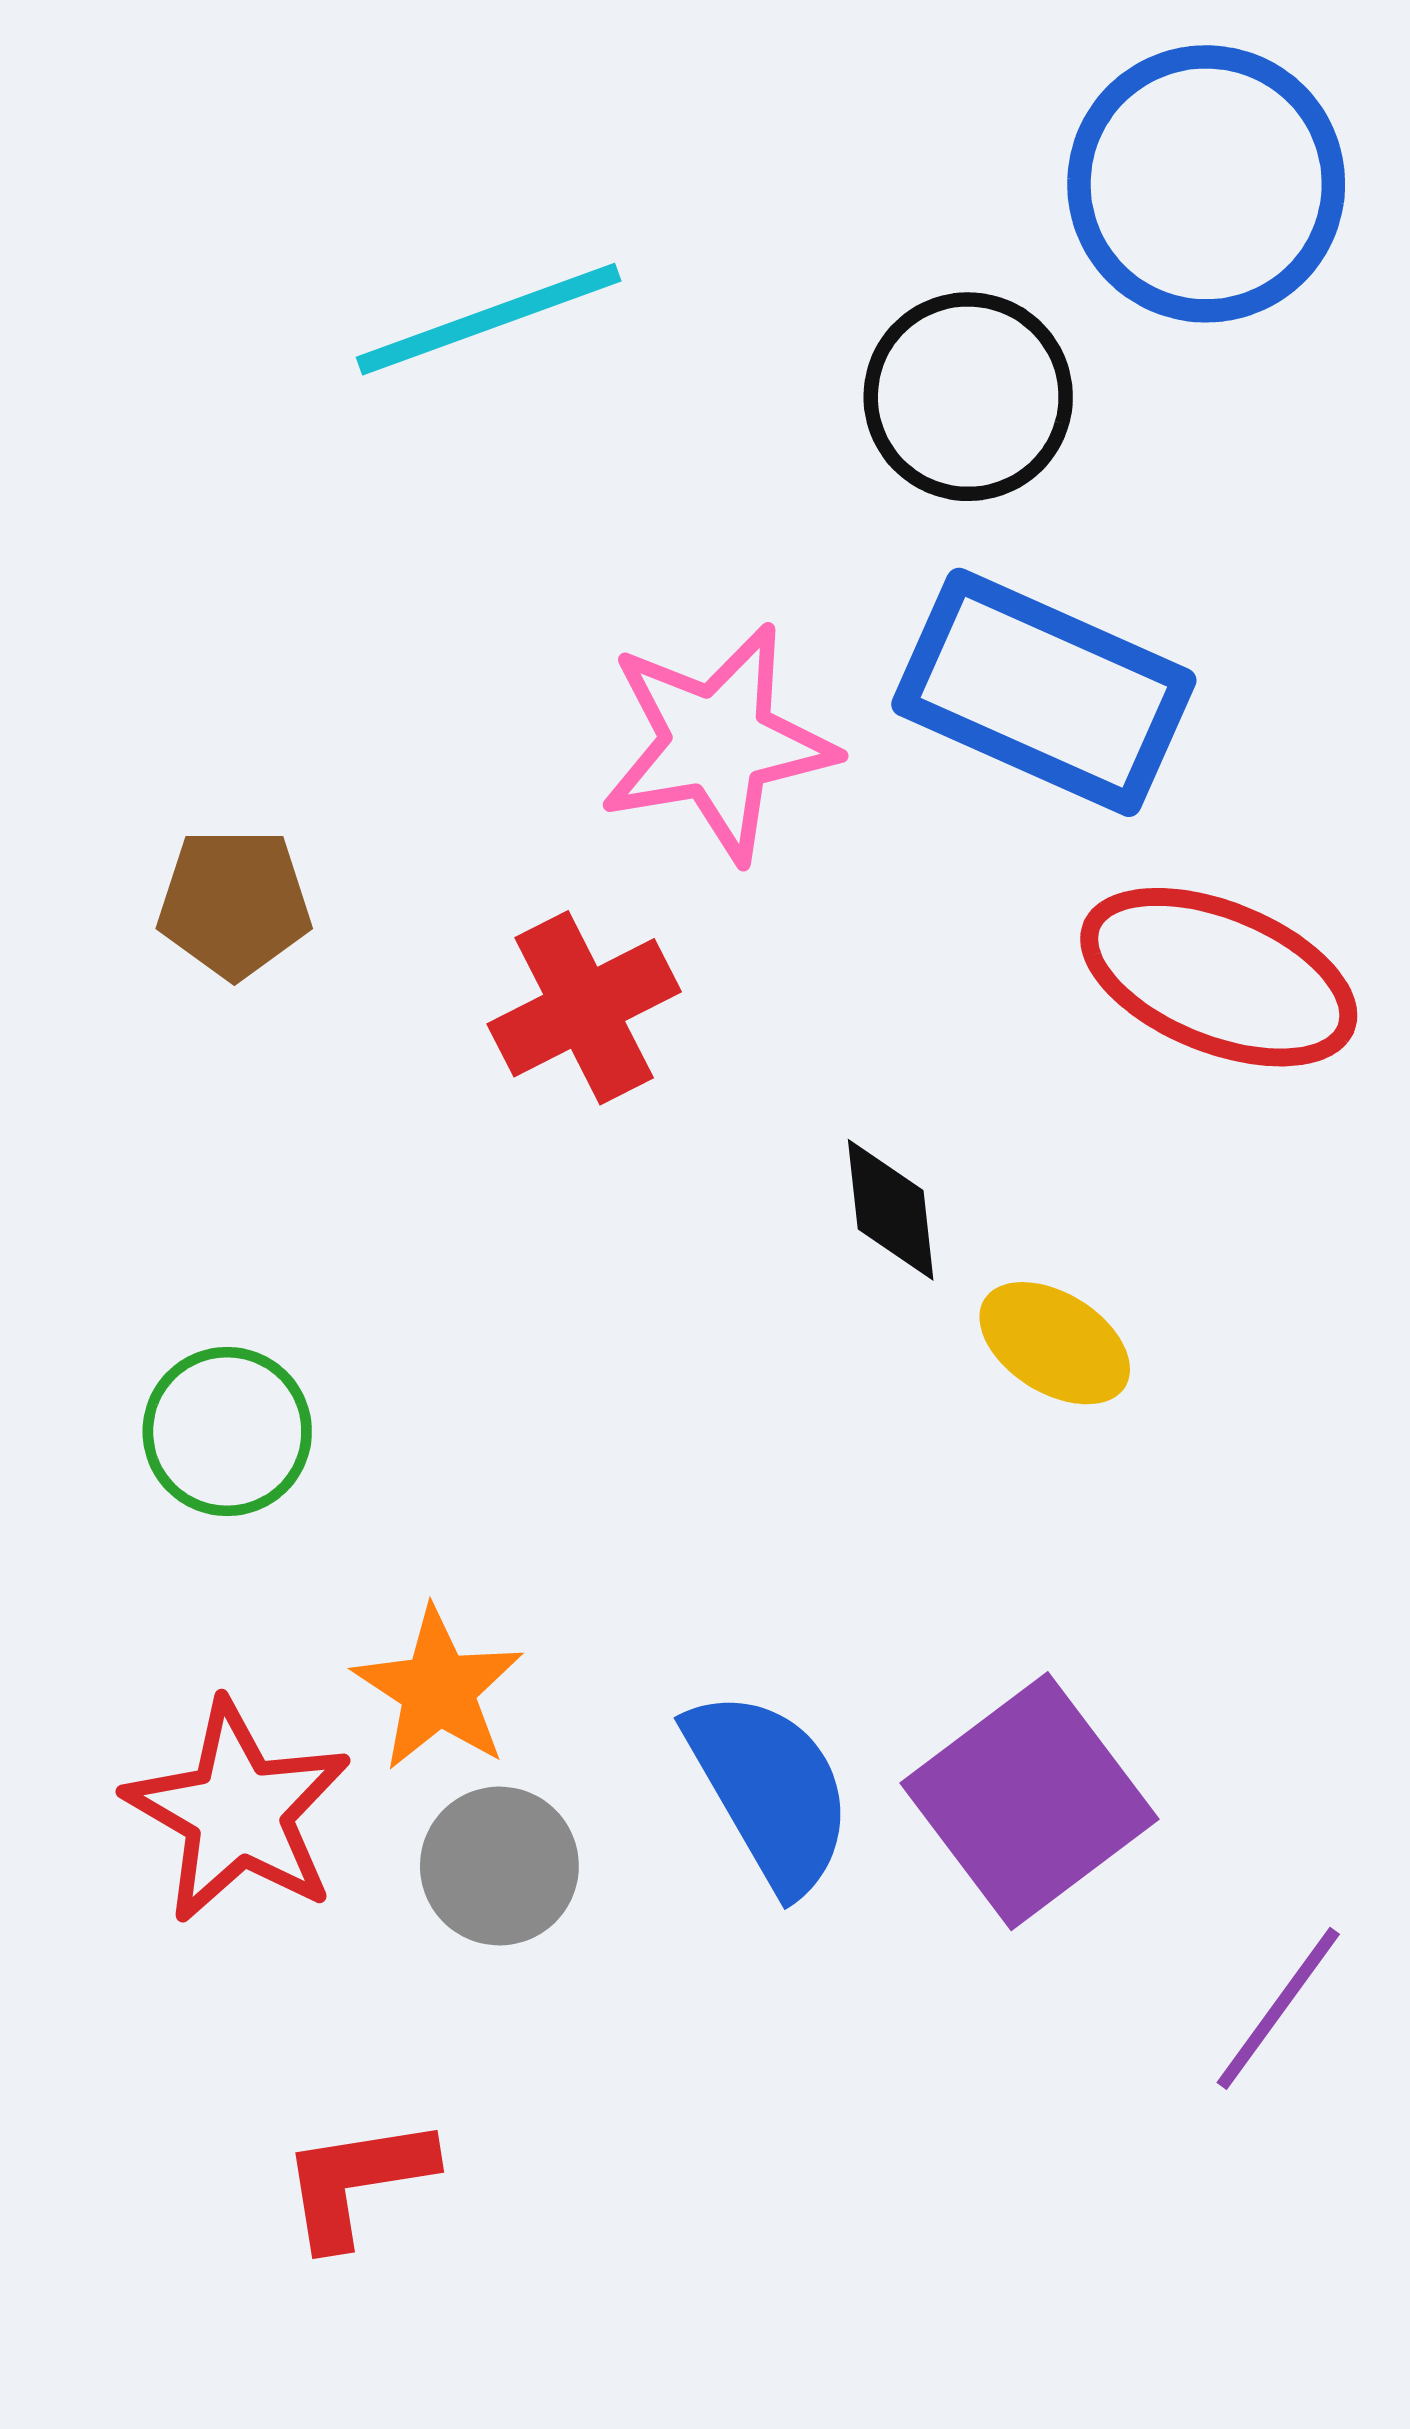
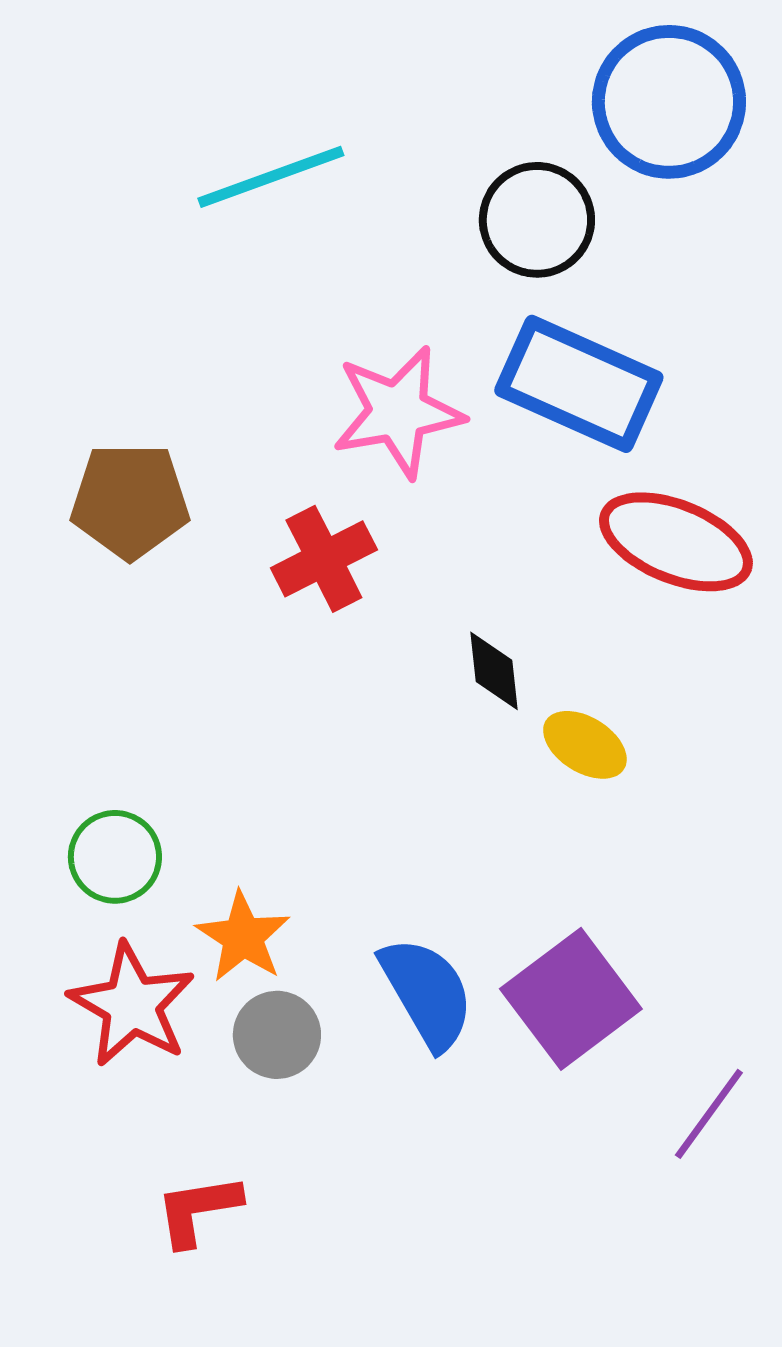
brown pentagon: (234, 903) -> (130, 501), size x1.4
green circle: (227, 1431) -> (115, 857), moved

